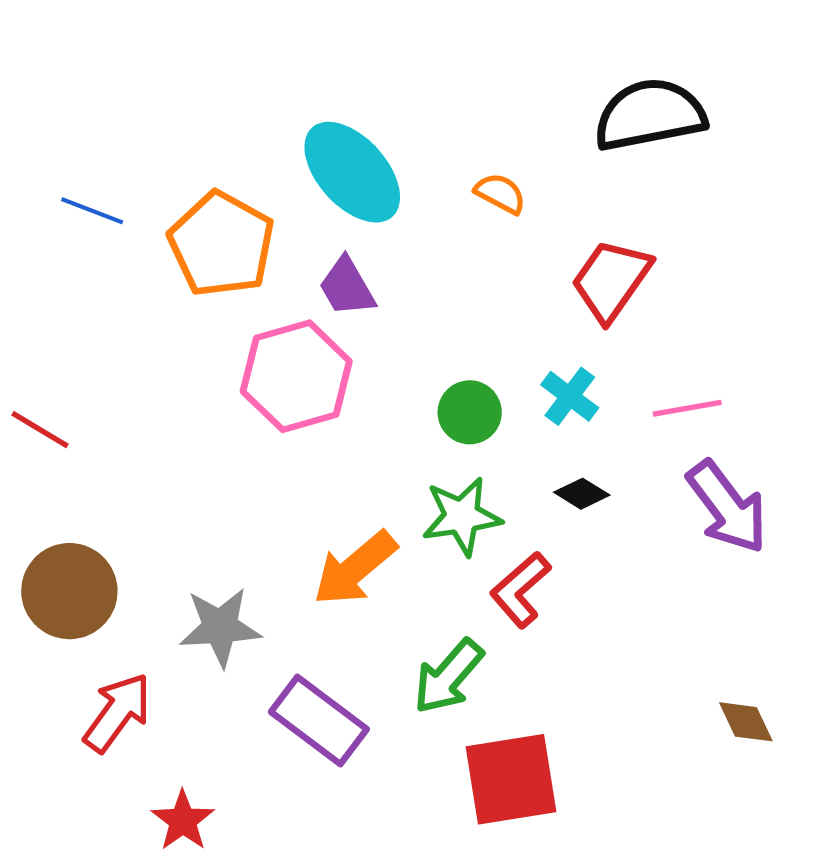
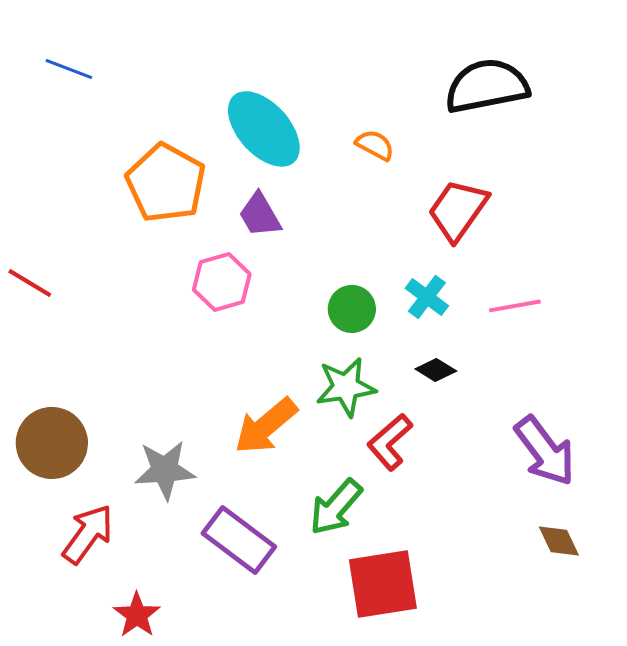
blue line: (92, 211) -> (69, 69), moved
pink hexagon: (296, 376) -> (222, 282), size x0.7
red line: (40, 430) -> (30, 283), moved
purple arrow: (727, 507) -> (545, 451), moved

